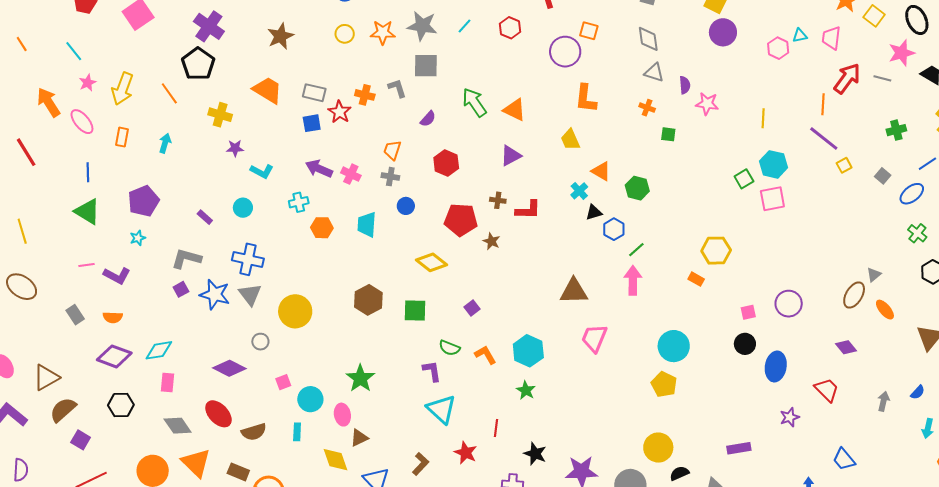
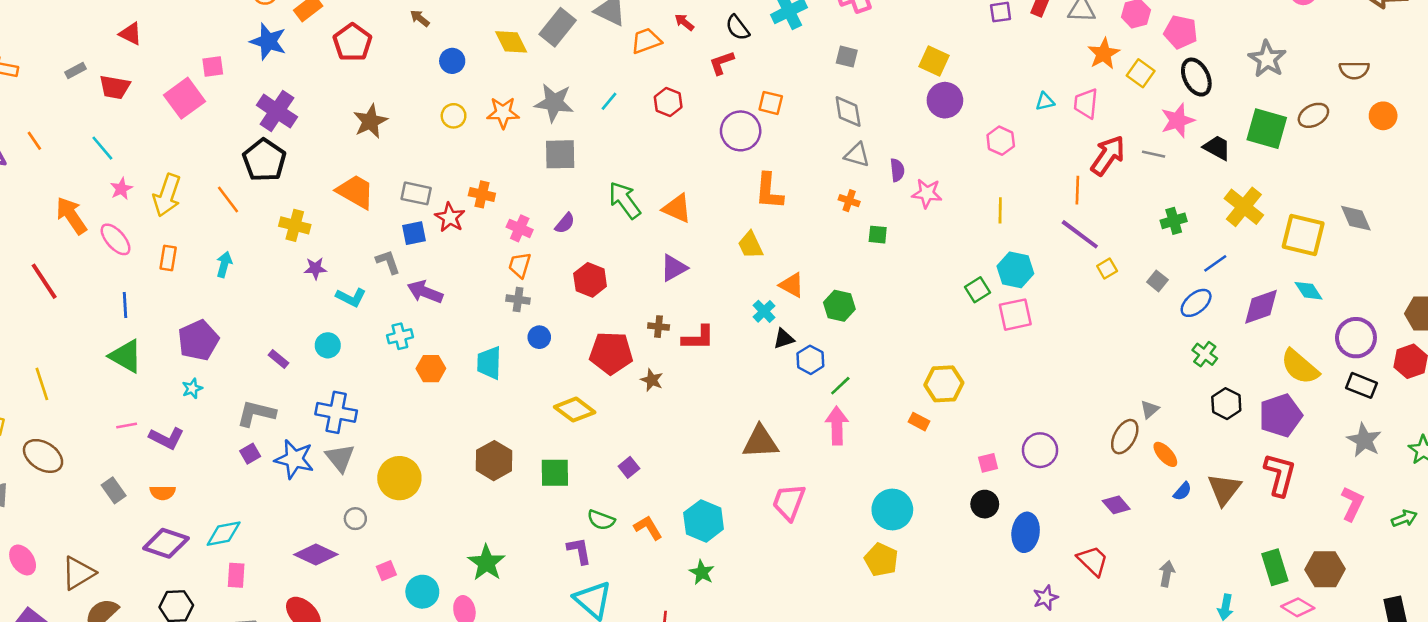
pink hexagon: (778, 48) -> (1001, 141), moved
gray L-shape: (397, 88) -> (388, 262), moved
pink cross: (351, 174) -> (520, 228), moved
blue semicircle: (918, 392) -> (1182, 491), moved

